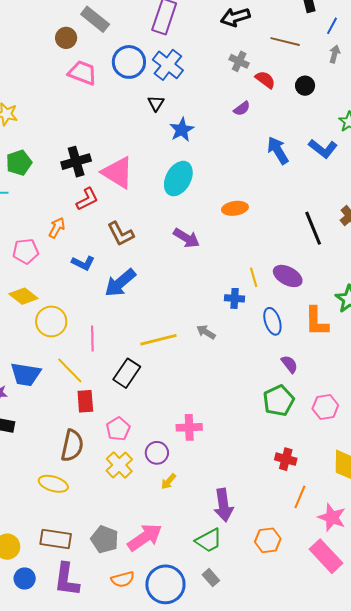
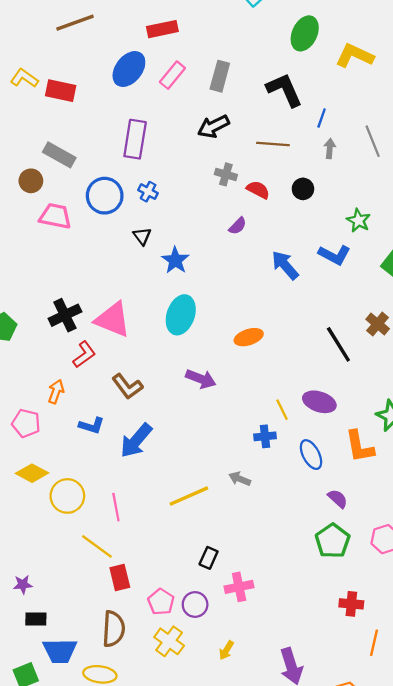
blue cross: (168, 65) -> (148, 192), size x0.6
pink pentagon: (26, 251) -> (26, 423), turned 30
black rectangle: (127, 373) -> (209, 558), moved, size x0.7
blue trapezoid: (26, 374) -> (60, 651), moved
purple circle: (157, 453) -> (195, 605), moved

